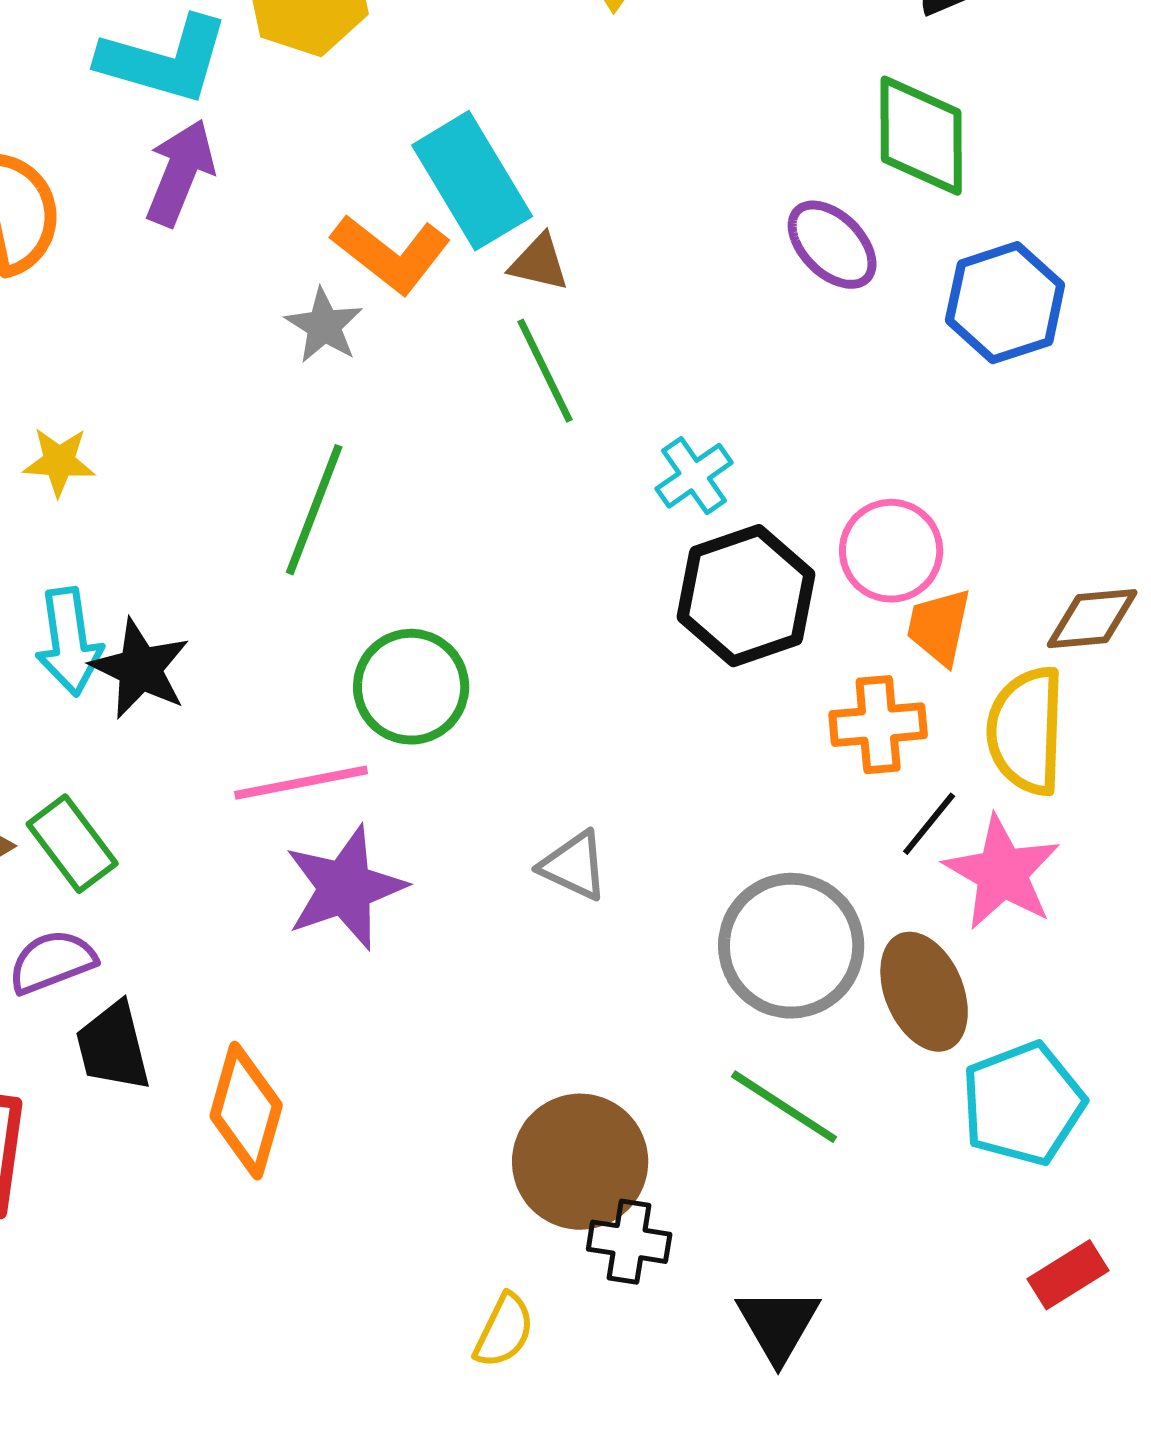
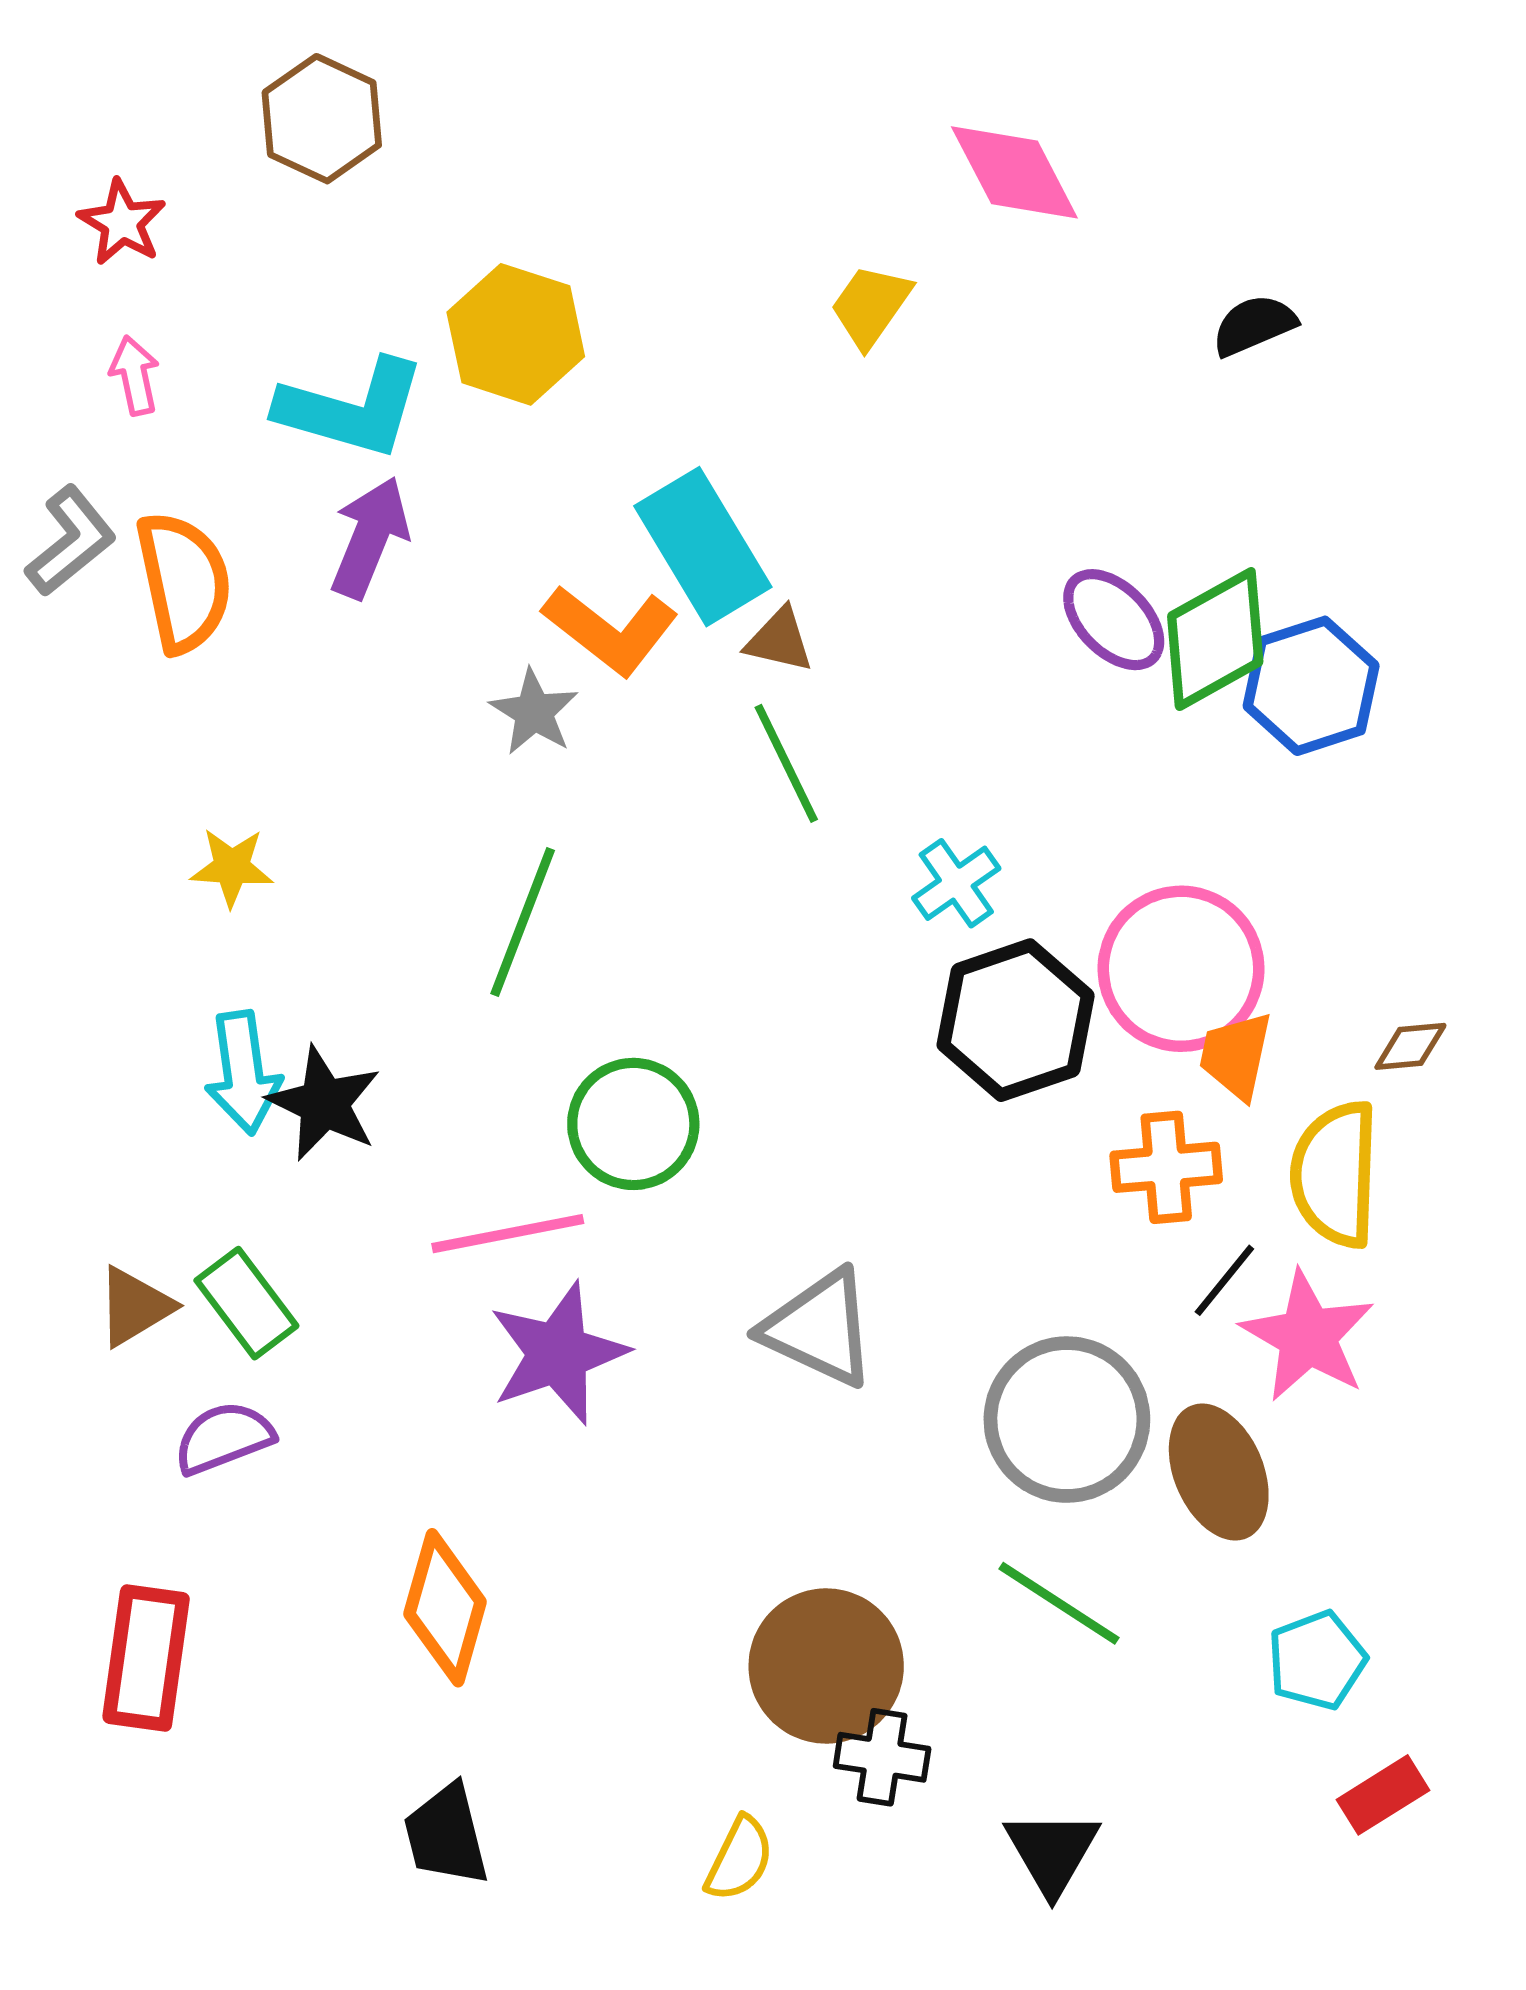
green diamond: (921, 136) -> (1215, 639), moved, turned 61
pink circle: (891, 551) -> (1181, 969), size x1.4
brown diamond: (1092, 619) -> (1410, 1046), size x0.7
gray triangle: (574, 866) -> (819, 1328), size x1.5
black trapezoid: (113, 1047) -> (446, 1835), moved
cyan pentagon: (1023, 1104) -> (1317, 1660), moved, size x0.7

